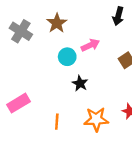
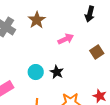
cyan circle: (67, 57) -> (36, 72), moved

